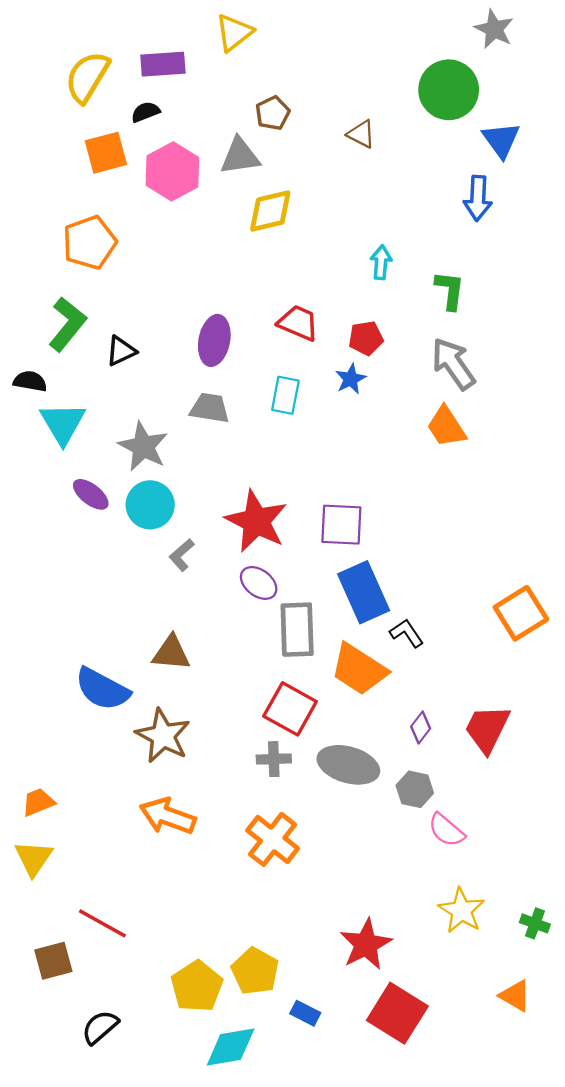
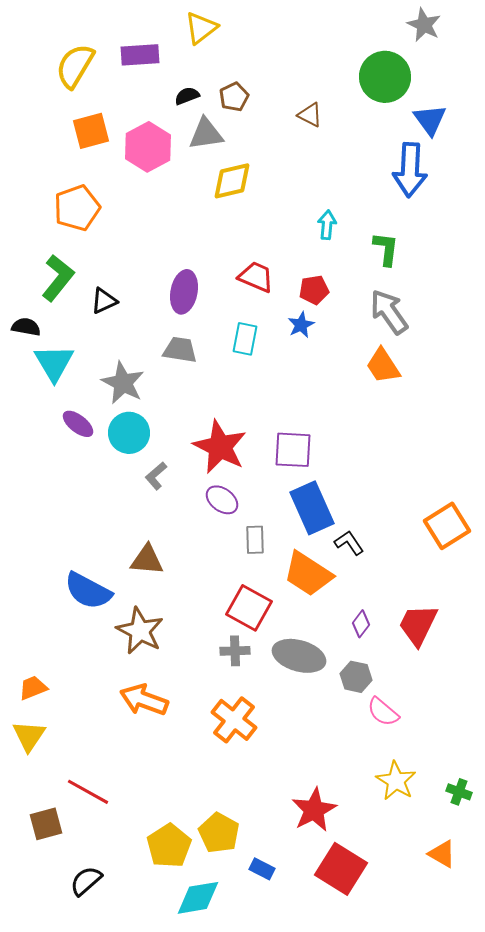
black semicircle: (146, 112) -> (187, 96), moved
blue arrow: (478, 198) -> (410, 170), size x1.4
gray rectangle: (297, 630) -> (255, 540), size x0.6

